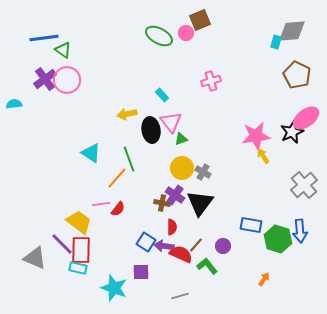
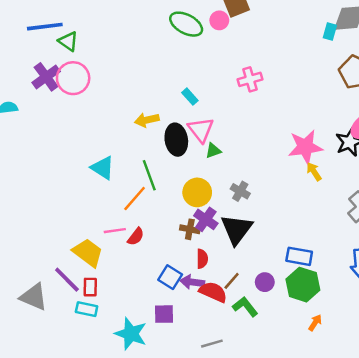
yellow circle: (182, 168) -> (197, 192), moved
green hexagon: (278, 239) -> (303, 285), moved
red rectangle: (81, 250) -> (90, 287), size x0.6

